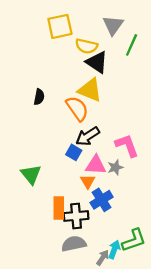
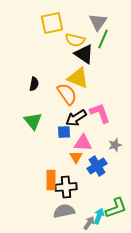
green line: (132, 45) -> (103, 39), moved
pink L-shape: (127, 145) -> (100, 113), moved
blue square: (74, 152) -> (64, 132), turned -32
gray star: (115, 167) -> (115, 145), moved
green triangle: (31, 174) -> (33, 121), moved
blue cross: (102, 200) -> (97, 166), moved

